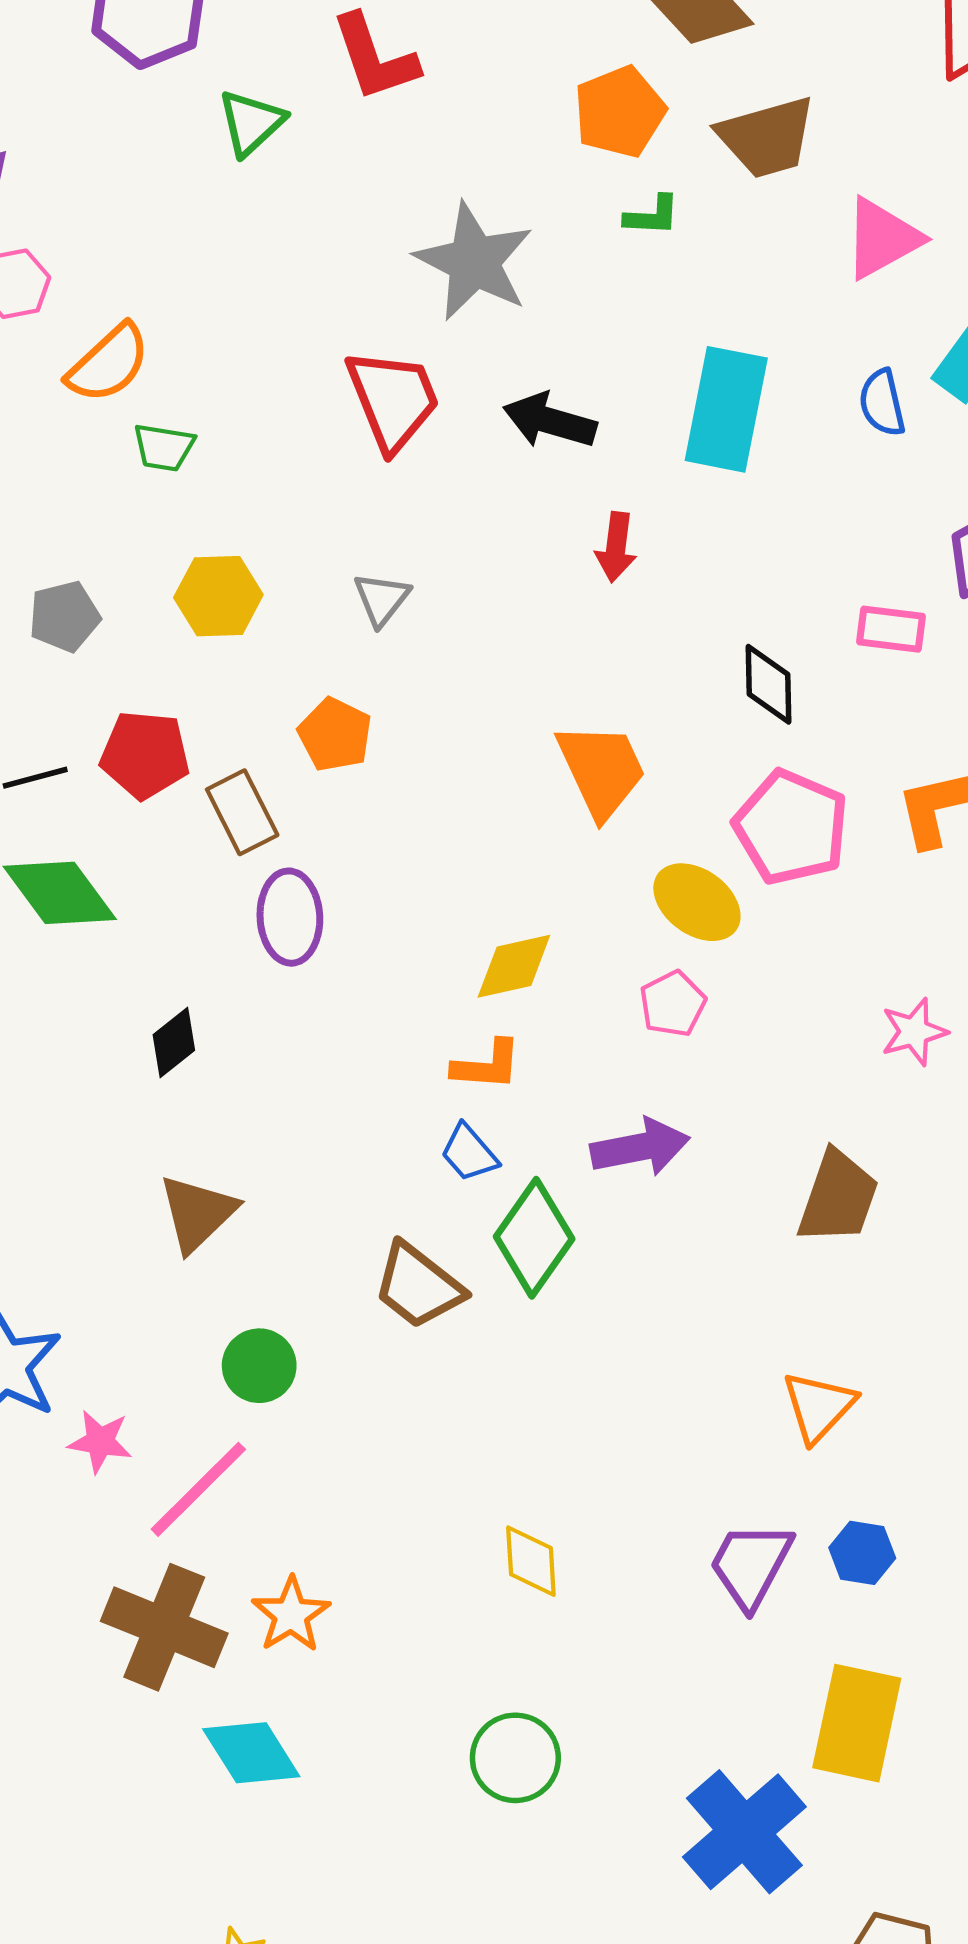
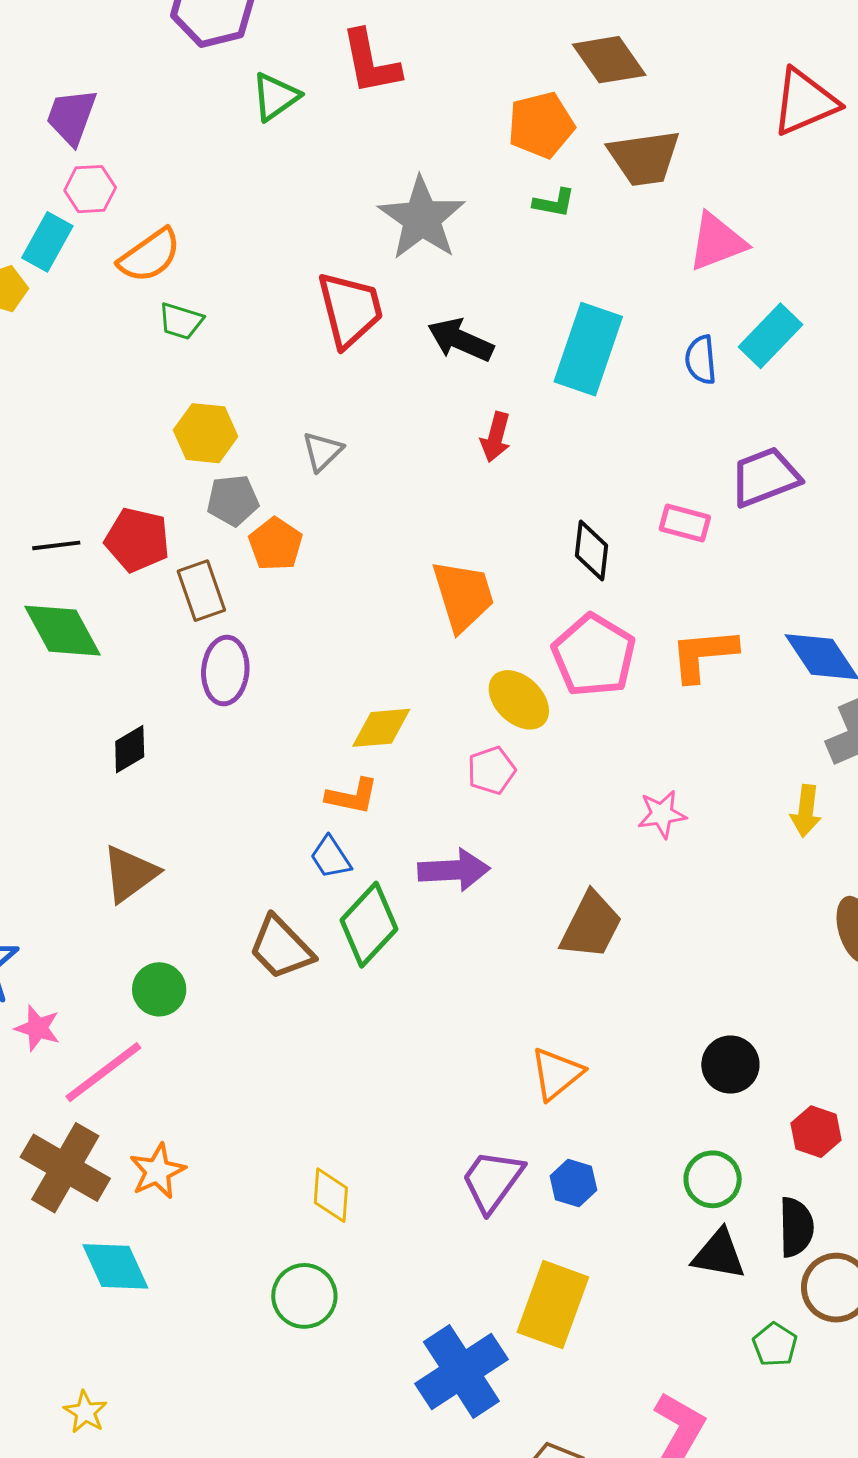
gray pentagon: (64, 616) -> (233, 500), moved
yellow diamond: (531, 1561) -> (331, 1195), moved

